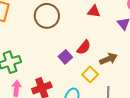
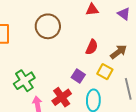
purple square: (65, 57) -> (78, 76), moved

